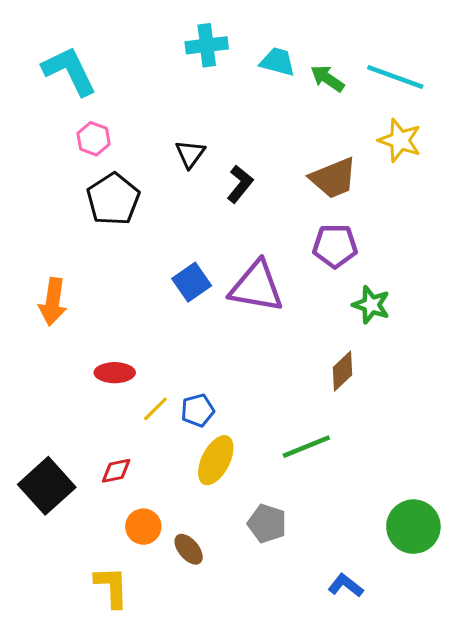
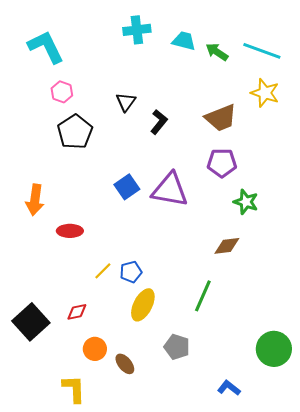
brown diamond: (342, 371) -> (227, 246), turned 36
red ellipse: (115, 373) -> (70, 231), moved
green line: (306, 447) -> (203, 296), turned -44

